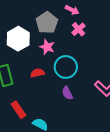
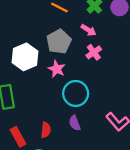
red semicircle: (37, 73) -> (46, 130), moved, turned 104

